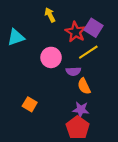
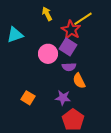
purple square: (94, 28) -> (68, 47), moved
yellow line: (88, 52) -> (83, 19), moved
purple star: (81, 110) -> (63, 98), moved

